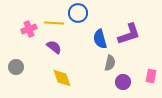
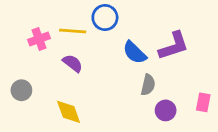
blue semicircle: (100, 39) -> (135, 53), turned -30
yellow diamond: (62, 78) -> (69, 112), moved

